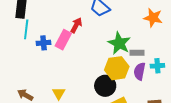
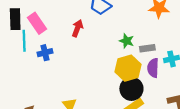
pink rectangle: (63, 40) -> (37, 23), moved, turned -54
green star: (119, 43) -> (127, 41), size x0.6
black circle: (105, 86) -> (131, 89), moved

